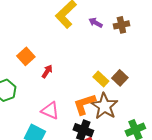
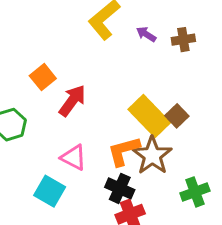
red arrow: (47, 71) -> (72, 101), size x1.6
yellow rectangle: (101, 79) -> (149, 116), size x1.8

